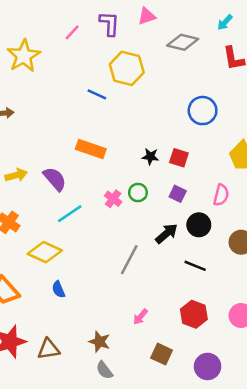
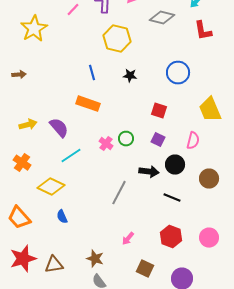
blue line: (97, 94) -> (92, 73), moved, turned 49
black star: (150, 157) -> (130, 76), moved
black arrow: (167, 234) -> (149, 172), turned 48

